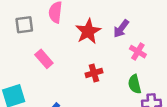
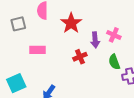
purple arrow: (121, 29) -> (95, 40), moved, turned -35
pink rectangle: (44, 59) -> (38, 50), turned -42

